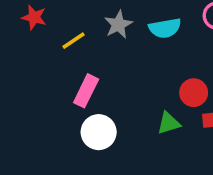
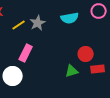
gray star: (118, 25) -> (38, 23), moved
white circle: (99, 132) -> (13, 76), moved

